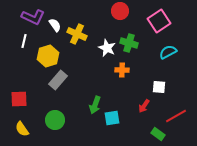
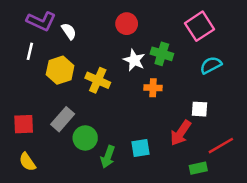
red circle: (120, 11) -> (127, 24), moved
yellow cross: (77, 34) -> (98, 80), moved
gray rectangle: (58, 80) -> (63, 119), moved
green arrow: (95, 105) -> (108, 157), moved
red arrow: (144, 106) -> (181, 133), size x1.5
green circle: (55, 120) -> (85, 138), moved
green rectangle: (158, 134) -> (198, 168), turned -48

